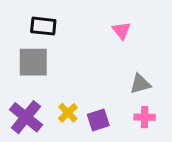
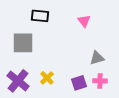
black rectangle: (43, 26) -> (40, 16), moved
purple square: (98, 120) -> (79, 83), moved

